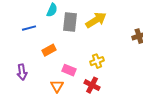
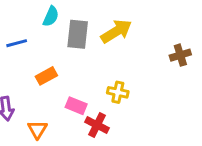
yellow cross: (97, 61) -> (118, 92), turned 32
red cross: (92, 85) -> (97, 125), moved
orange triangle: (57, 86) -> (37, 130), moved

